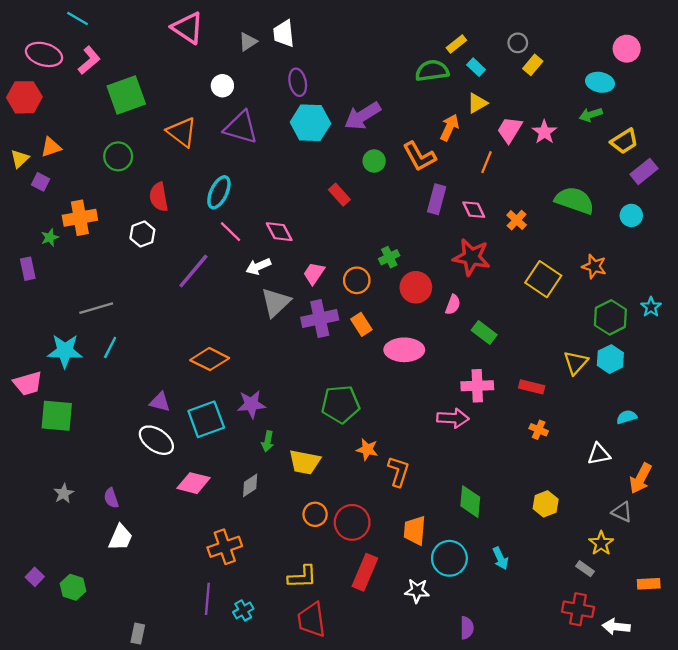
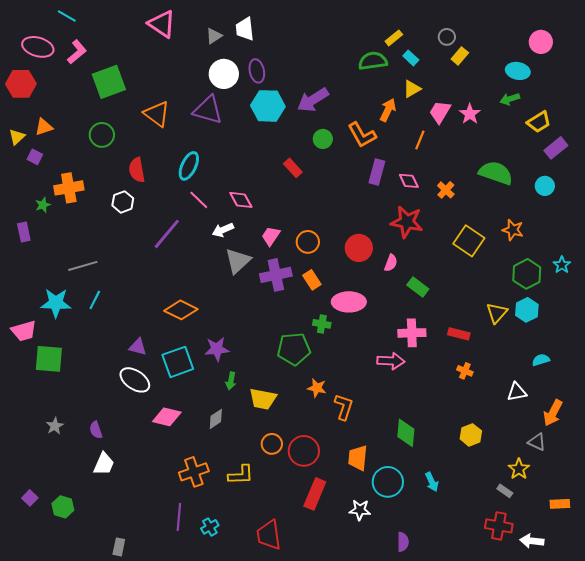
white circle: (222, 86) -> (224, 74), moved, size x1.5
green cross: (389, 257) -> (322, 324), moved, turned 36
yellow L-shape: (302, 577) -> (241, 475), moved

